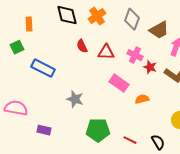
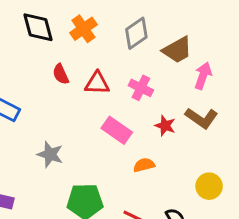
gray diamond: (132, 19) -> (136, 33), turned 35
red star: (150, 67) -> (165, 126), moved
orange semicircle: (142, 99) -> (144, 165), moved

